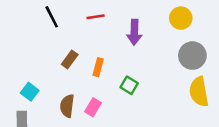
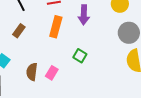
brown rectangle: (70, 59) -> (19, 31), moved
orange rectangle: (98, 67) -> (56, 27), moved, size x1.5

